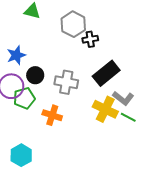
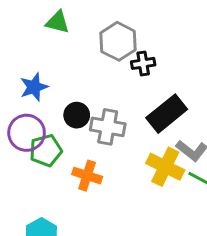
black circle: (35, 75) -> (77, 115), moved

